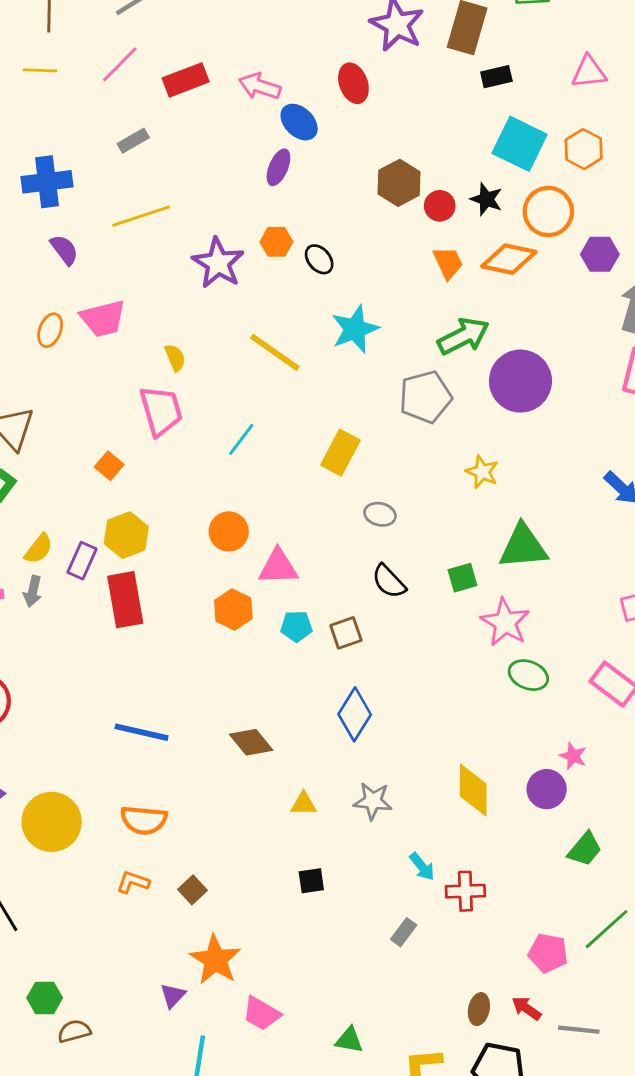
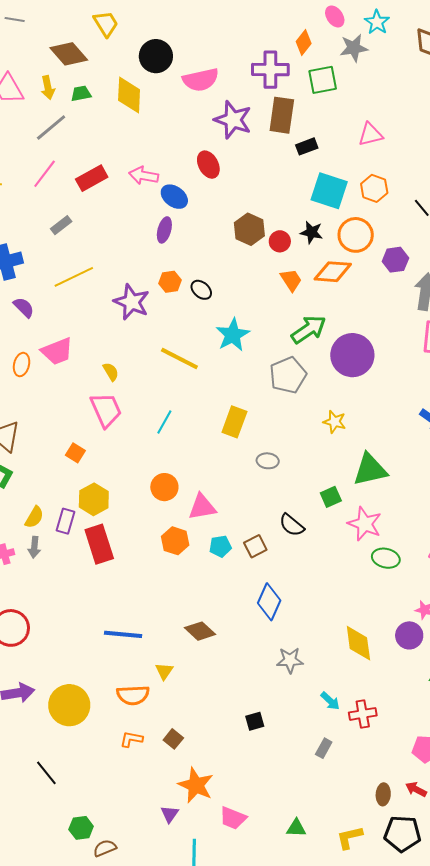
black semicircle: (389, 581) -> (292, 525), moved
yellow triangle: (304, 804) -> (164, 671), moved, turned -48

